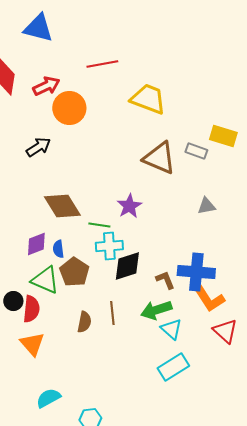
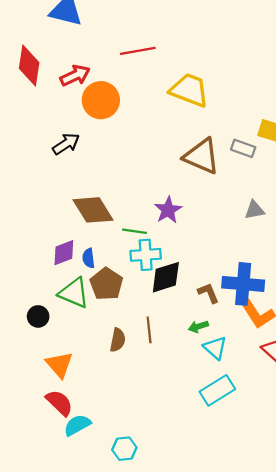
red semicircle: (31, 309) -> (59, 403), moved, turned -52
green arrow: (156, 310) -> (198, 327), size x0.6

